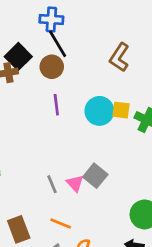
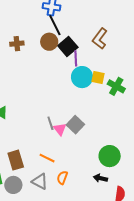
black square: (18, 57) -> (68, 47), moved
purple line: (56, 105) -> (76, 58), moved
gray line: (52, 184) -> (50, 123), moved

